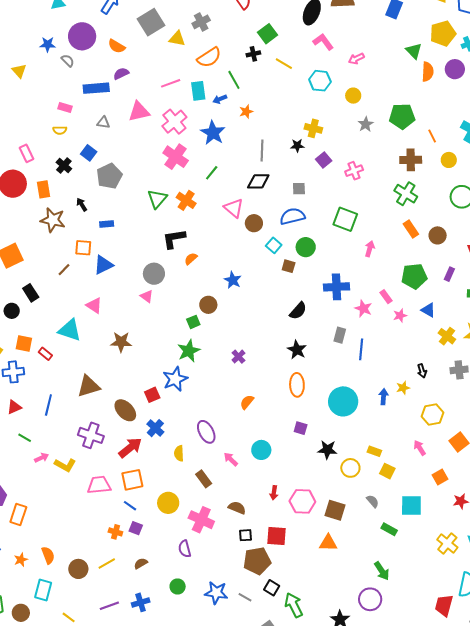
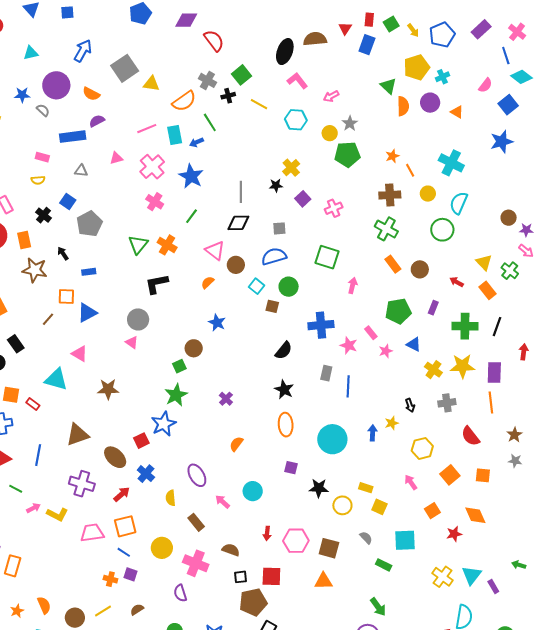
gray cross: (201, 22) -> (207, 80), moved, turned -30
pink triangle: (139, 112) -> (116, 158), size x0.6
orange star: (246, 112) -> (392, 156), moved
green pentagon: (402, 116) -> (347, 154), moved
gray star: (366, 124) -> (350, 123), moved
yellow cross: (313, 128) -> (291, 168), turned 36
pink cross: (176, 157) -> (155, 202), size x0.7
orange semicircle: (191, 259) -> (208, 282), moved
red arrow: (130, 448) -> (122, 494), size x0.7

